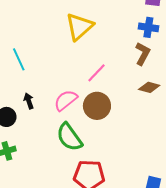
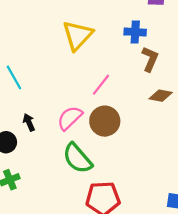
blue cross: (148, 27) -> (135, 32), moved

